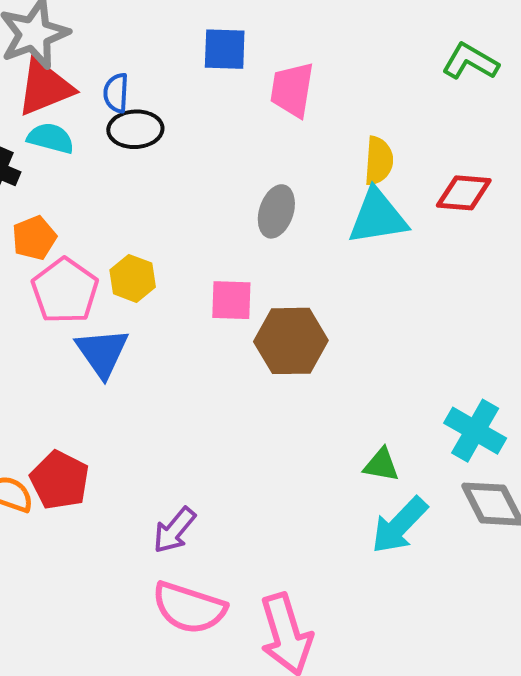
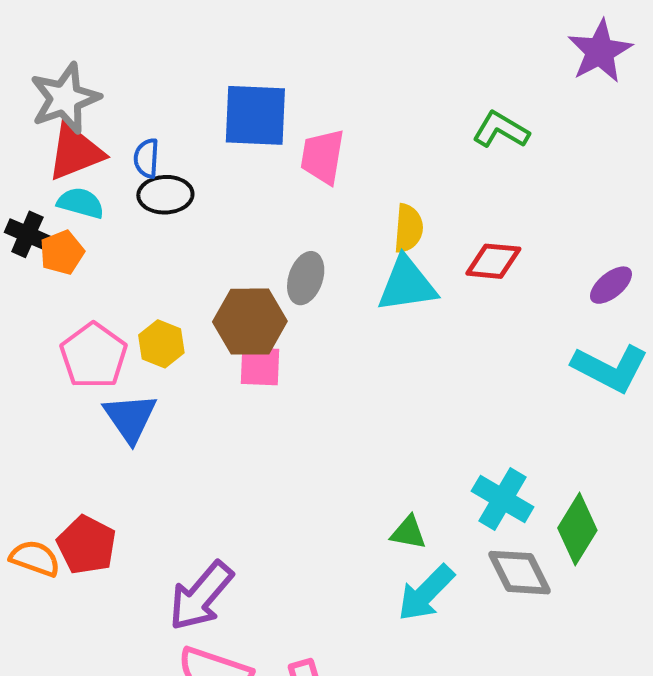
blue square: (225, 49) -> (255, 115), size x1.5
orange pentagon: (34, 238) -> (62, 252), moved
brown hexagon: (291, 341) -> (250, 322), moved
purple arrow: (174, 530) -> (201, 596), size x1.5

